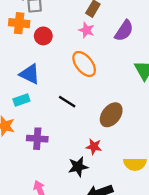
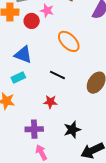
pink star: (86, 30) -> (47, 11), moved
purple cross: (37, 139) -> (34, 129), moved
red star: (94, 147) -> (50, 102), moved

